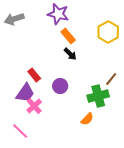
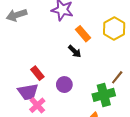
orange rectangle: (68, 36) -> (83, 34), moved
purple trapezoid: (25, 93) -> (28, 92), turned 45

